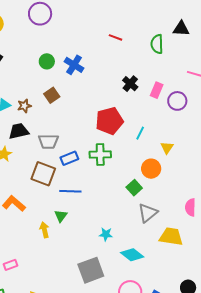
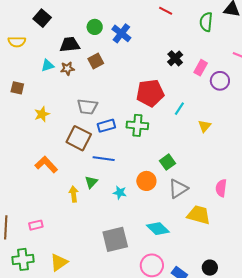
black trapezoid: (19, 131) -> (70, 45), moved
orange circle: (151, 169) -> (146, 181), moved
cyan star: (106, 234) -> (120, 193), moved

